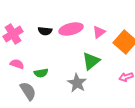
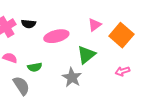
pink ellipse: (71, 29) -> (56, 36), moved
black semicircle: (45, 31) -> (29, 24), moved

